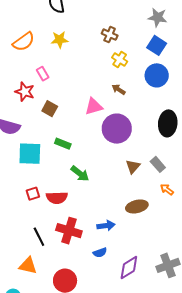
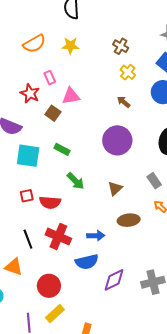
pink triangle: (94, 107) -> (71, 96), moved
brown triangle: (133, 166) -> (115, 188), moved
blue semicircle: (100, 253) -> (87, 262), size x1.6

